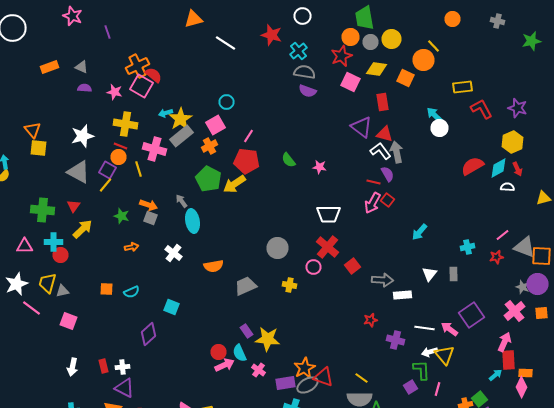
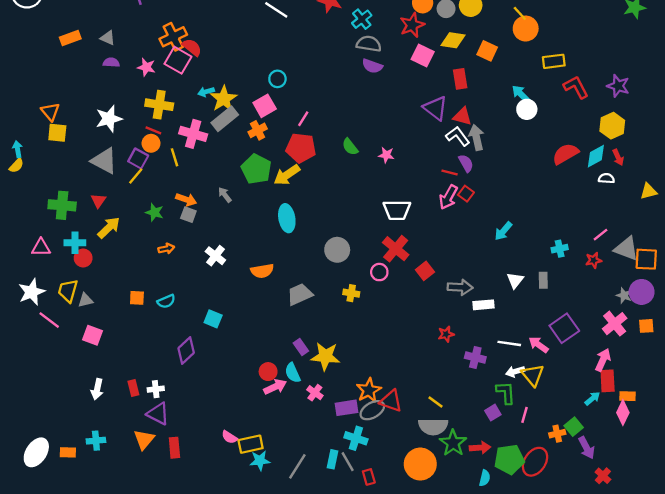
orange circle: (424, 60) -> (526, 29), moved
cyan ellipse: (192, 221) -> (287, 218), moved

